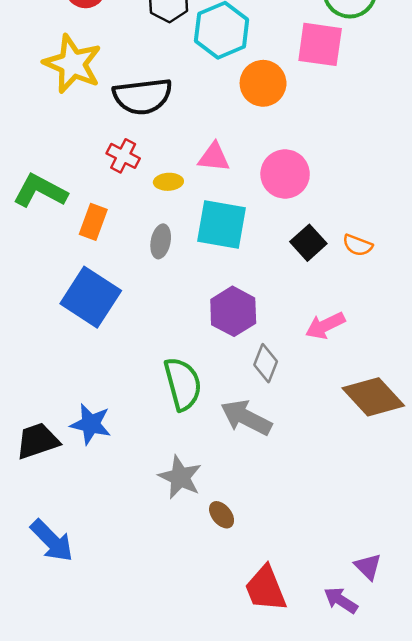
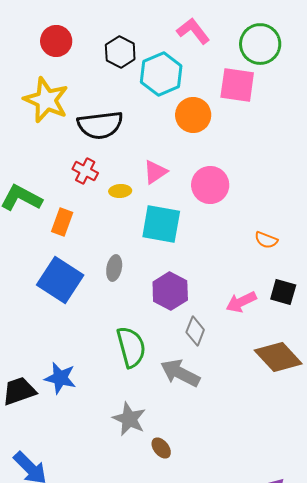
pink triangle: (214, 157) -> (155, 172), turned -40
gray ellipse: (161, 241) -> (114, 268), moved
black square: (308, 243) -> (283, 292), moved, turned -32

